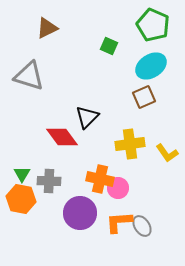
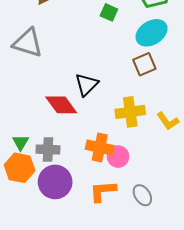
purple circle: (80, 213) -> (55, 182), moved
orange L-shape: (119, 222) -> (103, 191), moved

